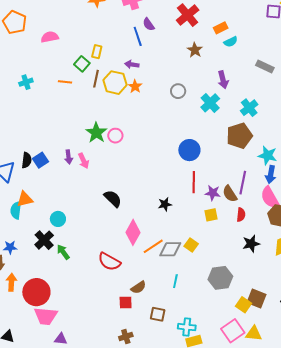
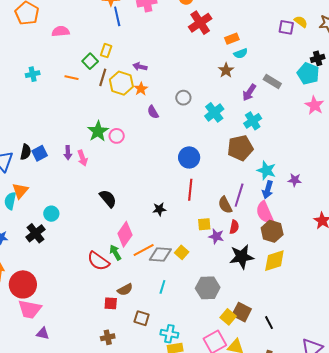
purple semicircle: (149, 24) -> (153, 112), moved
blue line: (138, 36) -> (117, 16), moved
brown star: (195, 50) -> (226, 70), moved
purple arrow: (223, 80) -> (249, 92), moved, turned 42
purple star: (213, 193) -> (216, 236), moved
orange triangle: (25, 199) -> (20, 191), turned -42
black star: (251, 244) -> (242, 257), size x1.4
green arrow: (63, 252) -> (115, 252), moved

